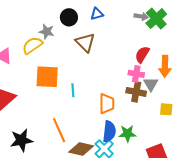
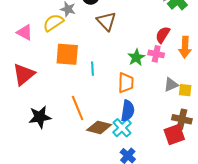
gray triangle: (151, 84) -> (171, 85), moved, turned 35
brown cross: (136, 92) -> (182, 119), moved
green star: (127, 134) -> (136, 57), moved, turned -30

